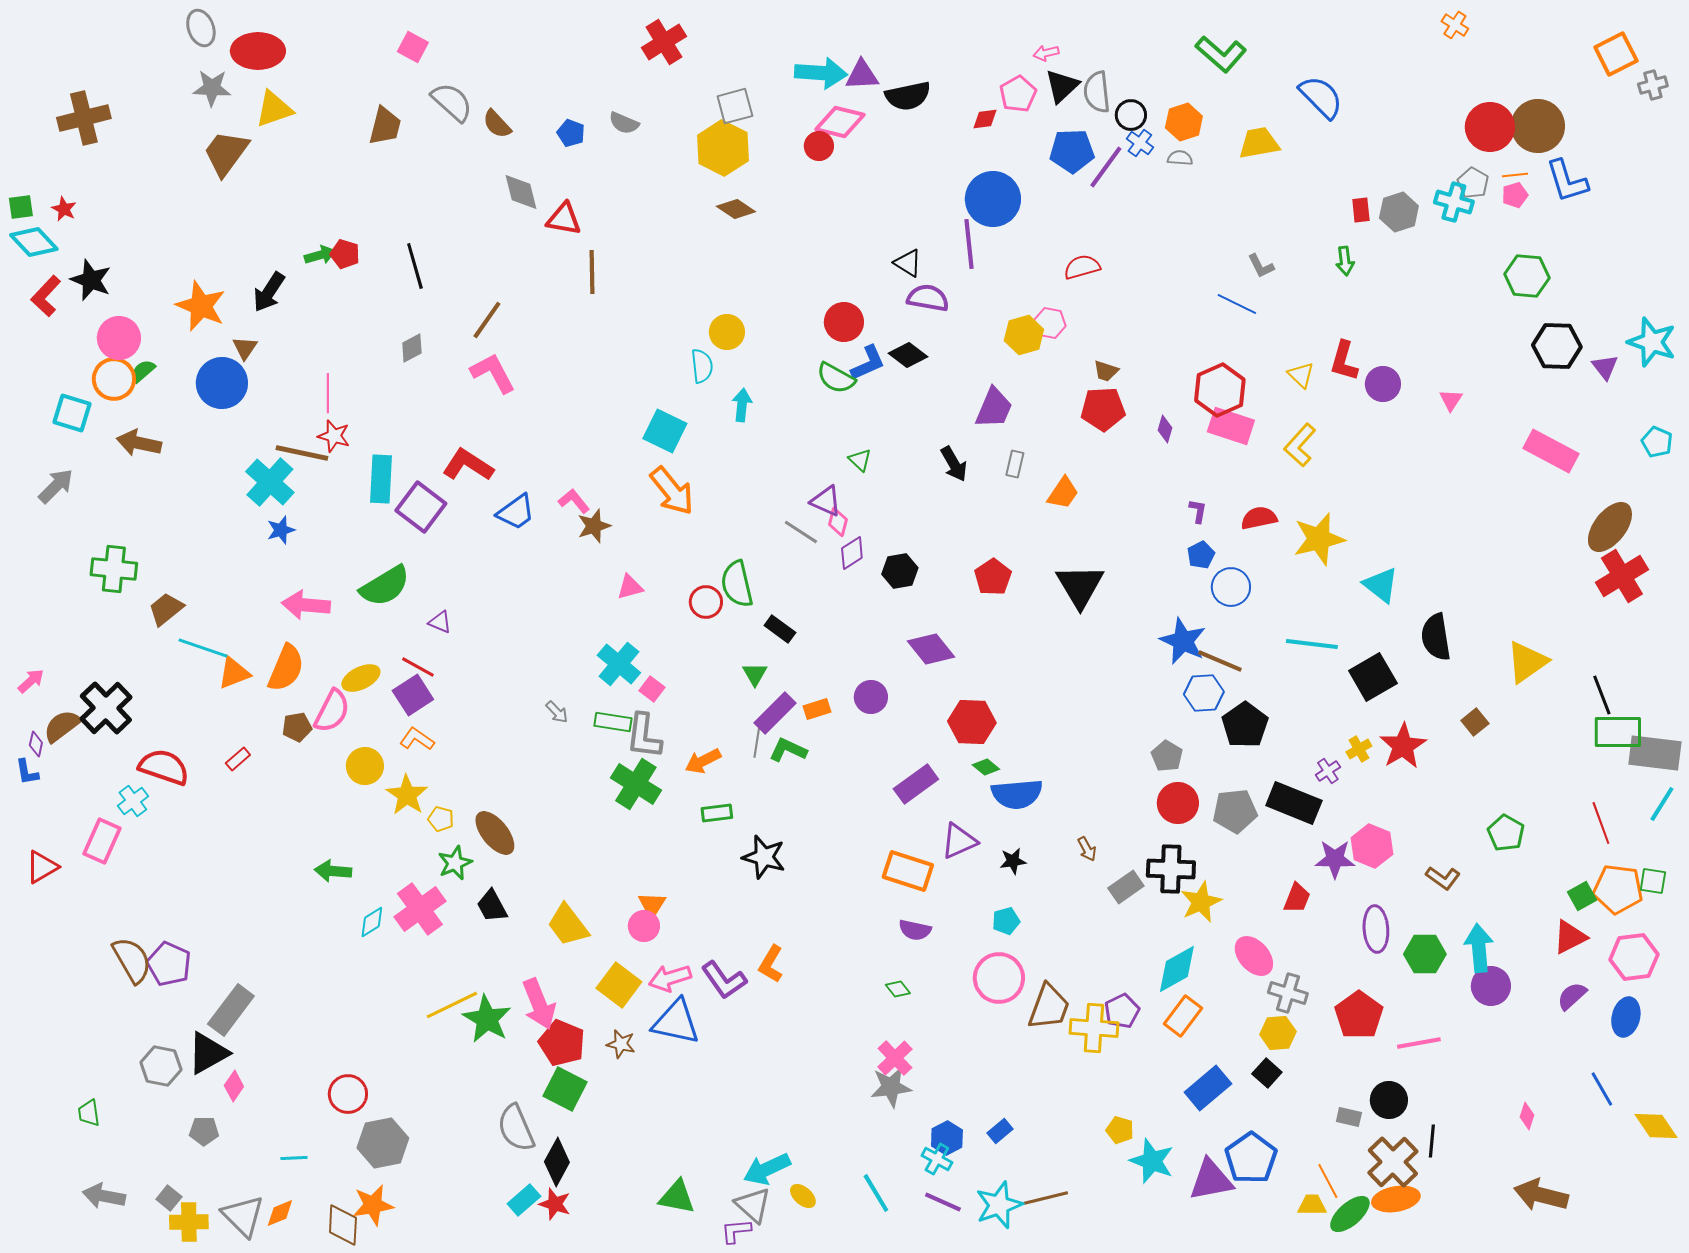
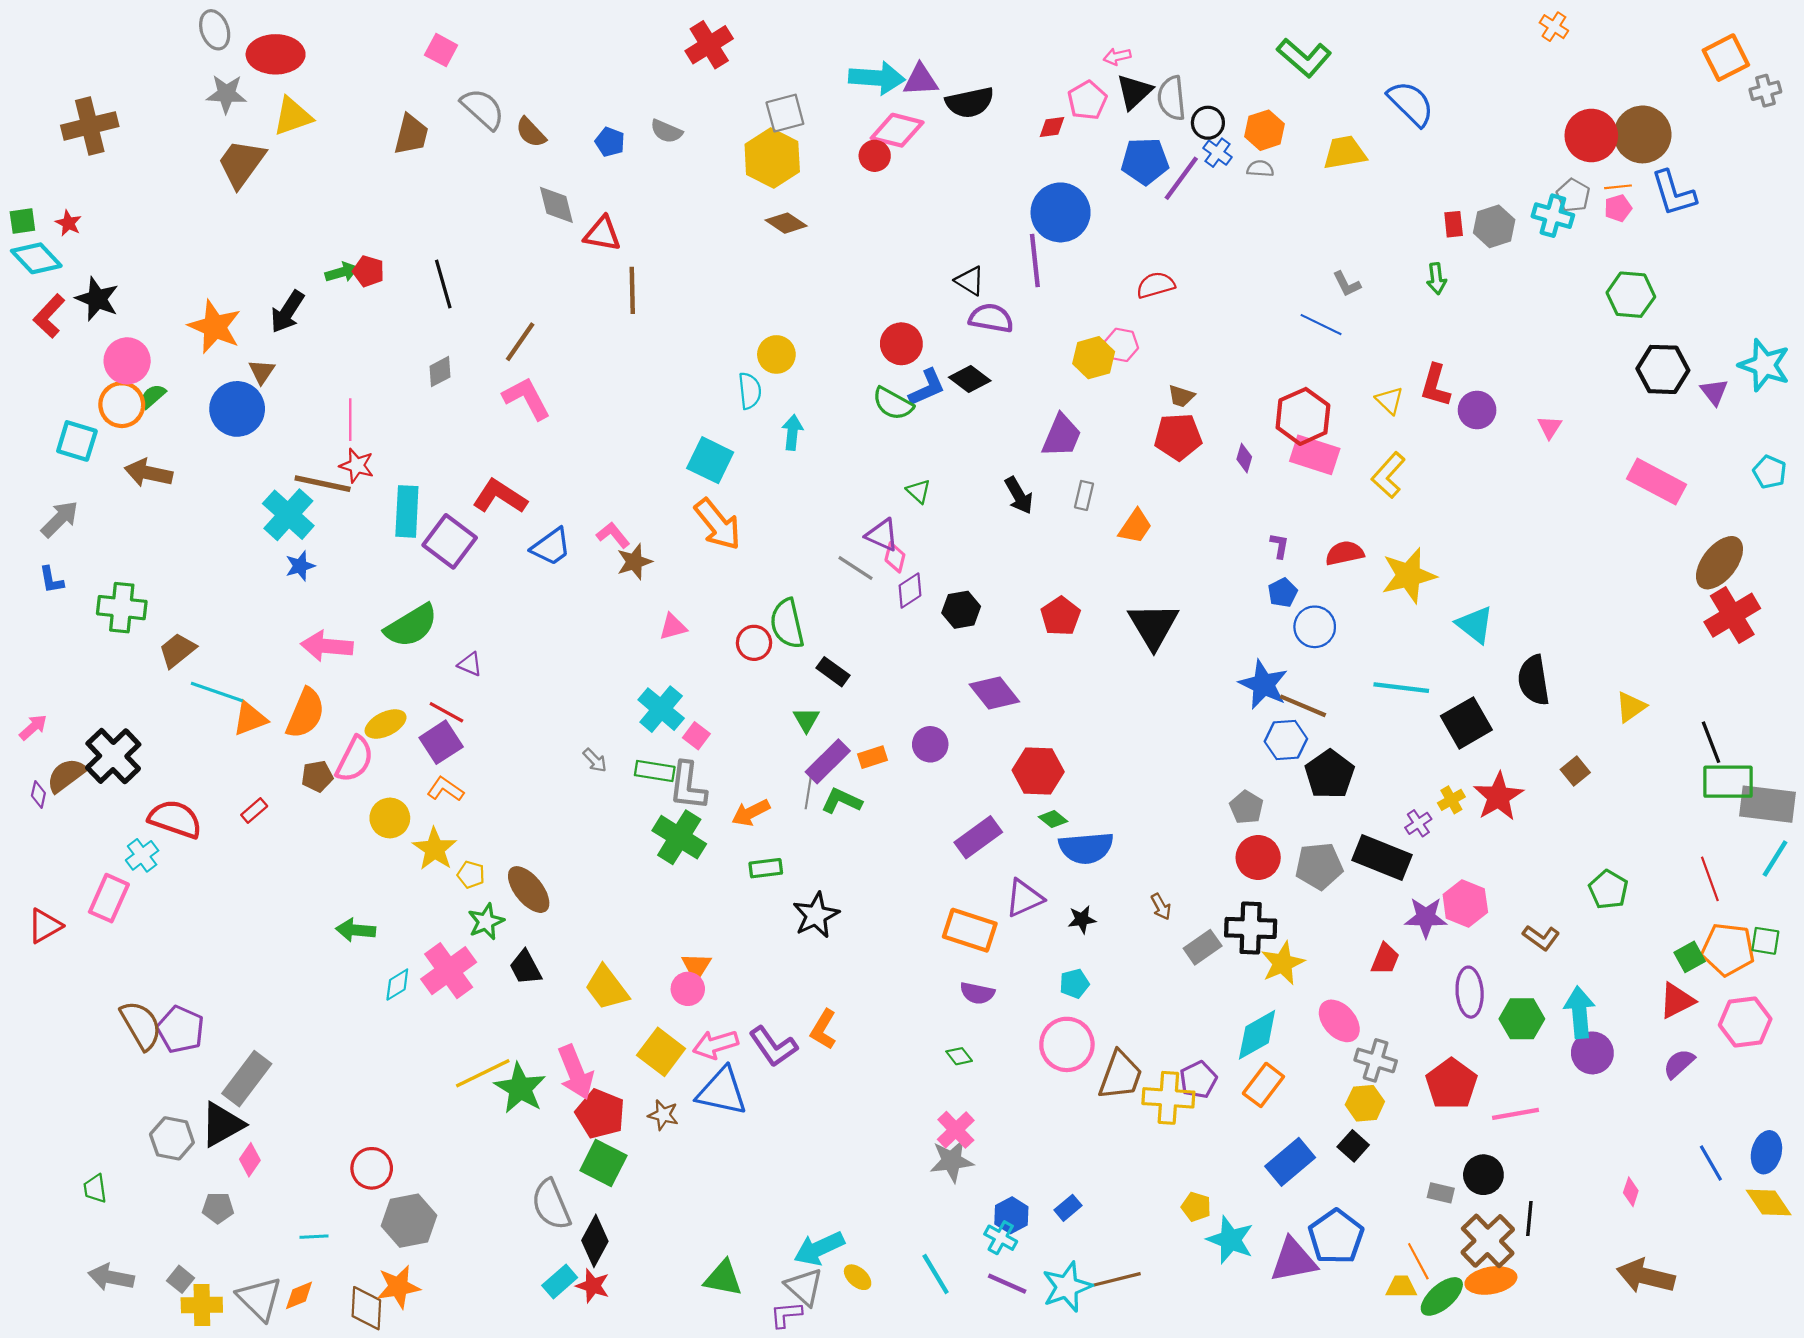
yellow triangle: (1527, 662) -> (1631, 707), size x0.7
blue L-shape: (27, 772) -> (51, 580), moved
black star: (764, 857) -> (816, 915), turned 30
blue ellipse: (1626, 1017) -> (1766, 1152), moved

